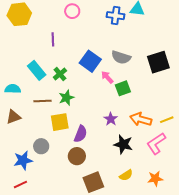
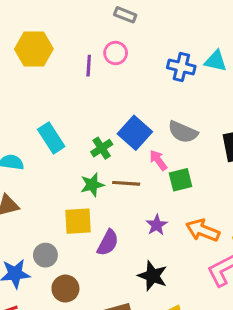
purple line: (53, 39) -> (89, 66), moved
green cross: (60, 74) -> (102, 148), moved
brown line: (43, 101) -> (126, 183), moved
black star: (123, 144) -> (153, 276), moved
brown circle: (77, 156) -> (65, 289), moved

